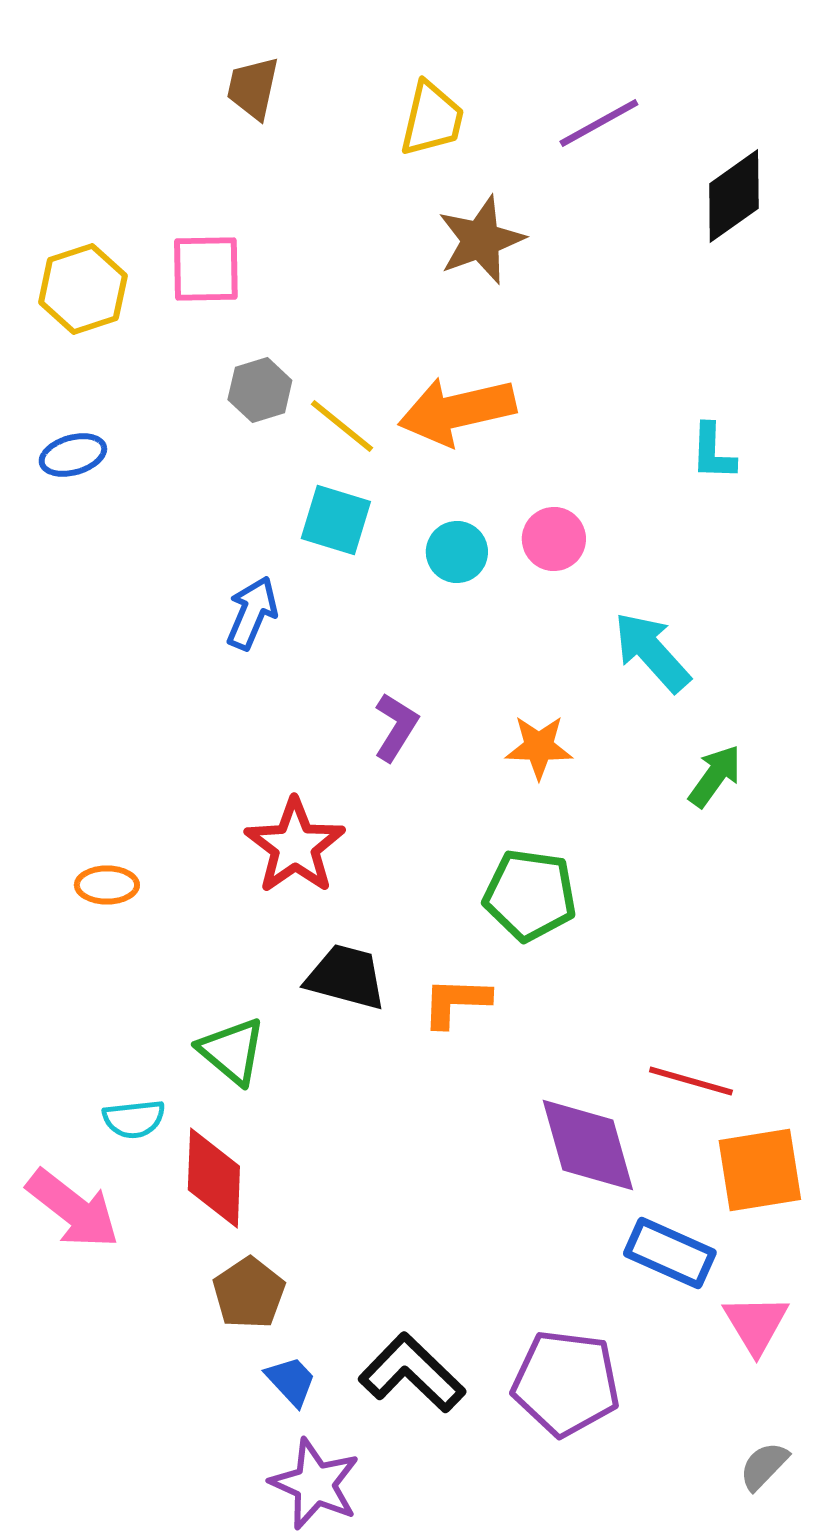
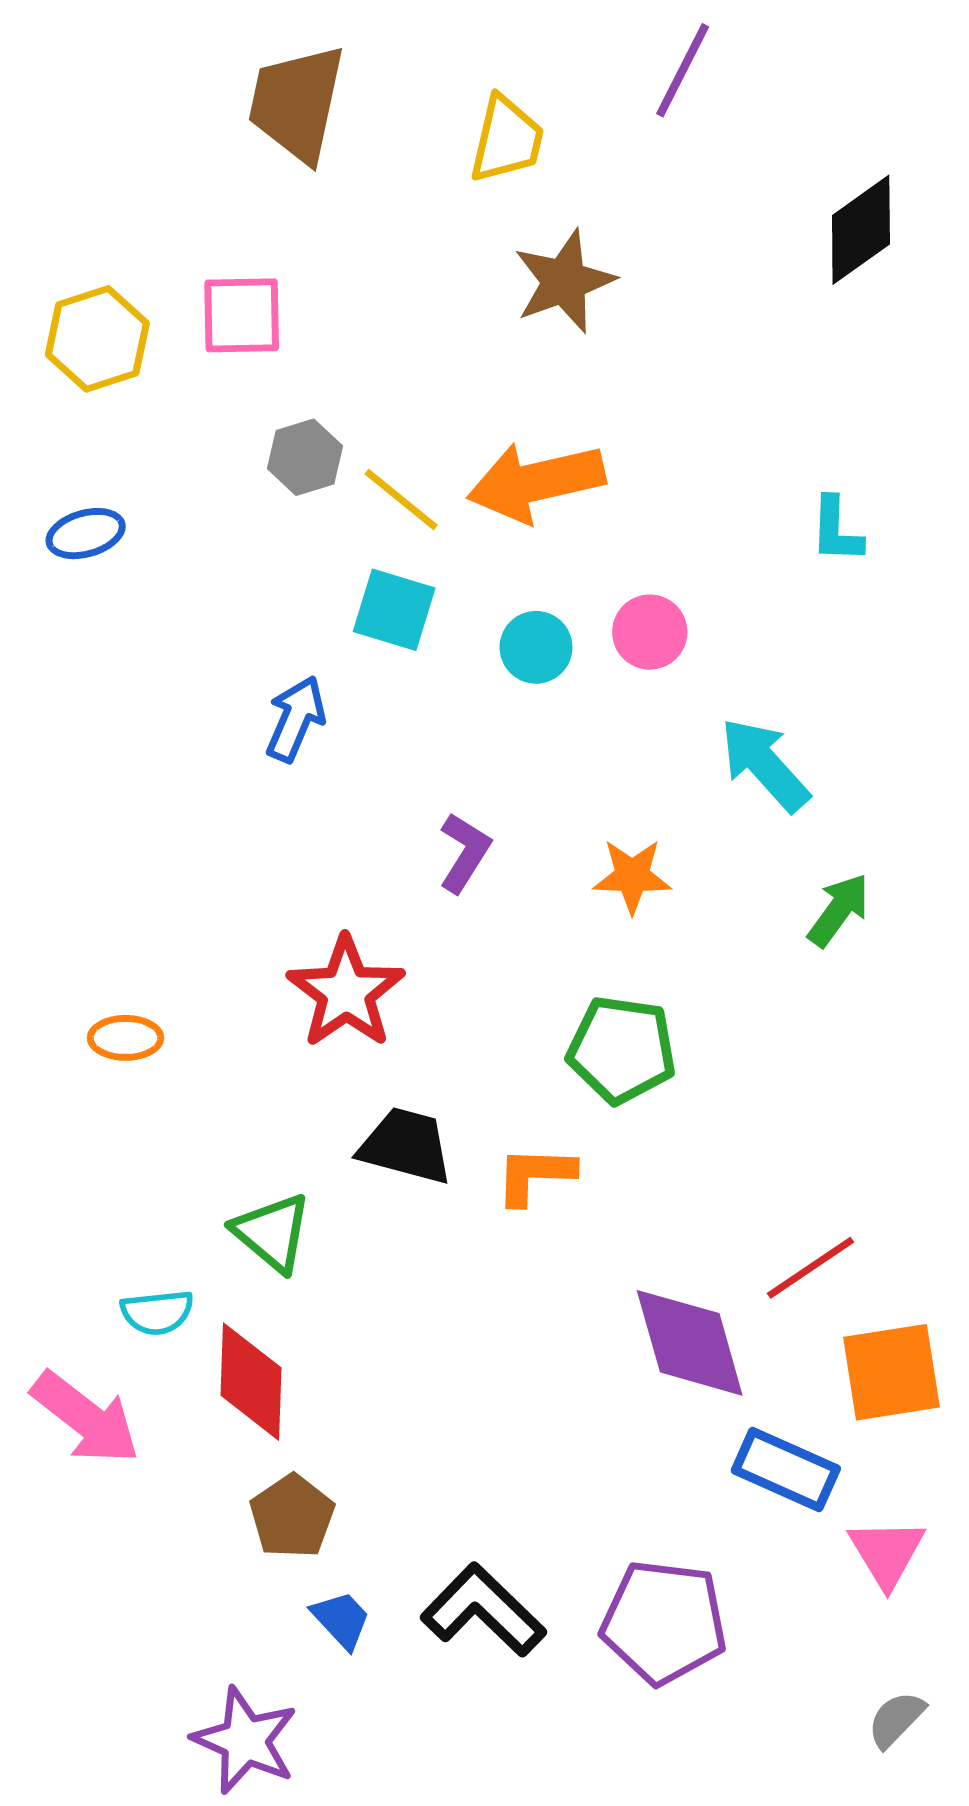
brown trapezoid: (253, 88) -> (297, 103), size x1.6
purple line: (599, 123) -> (683, 70), moved, turned -34
red line: (691, 1081) -> (810, 1268), turned -50
purple star: (315, 1484) -> (245, 1740), moved

